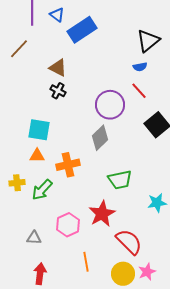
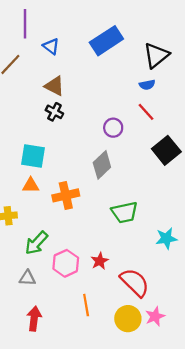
blue triangle: (57, 15) -> (51, 46), moved
blue rectangle: (82, 30) -> (106, 41), moved
purple circle: (110, 105) -> (113, 128), size x0.6
green arrow: (42, 190) -> (36, 243), moved
red star: (102, 214) -> (100, 261), moved, size x0.6

